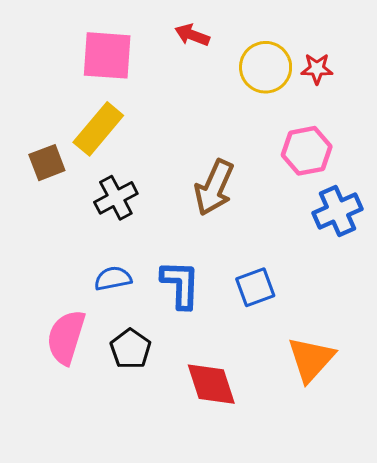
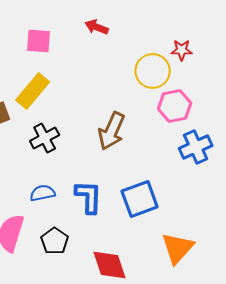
pink square: (107, 55) -> (39, 41), size x0.7
yellow circle: (266, 67) -> (153, 71), moved
blue square: (255, 287) -> (140, 199), size x1.4

